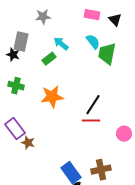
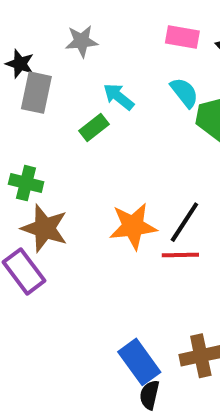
black star: (13, 55) -> (20, 64), moved
orange star: (52, 97) -> (133, 226), moved
brown star: (28, 143) -> (45, 228), moved, size x1.6

